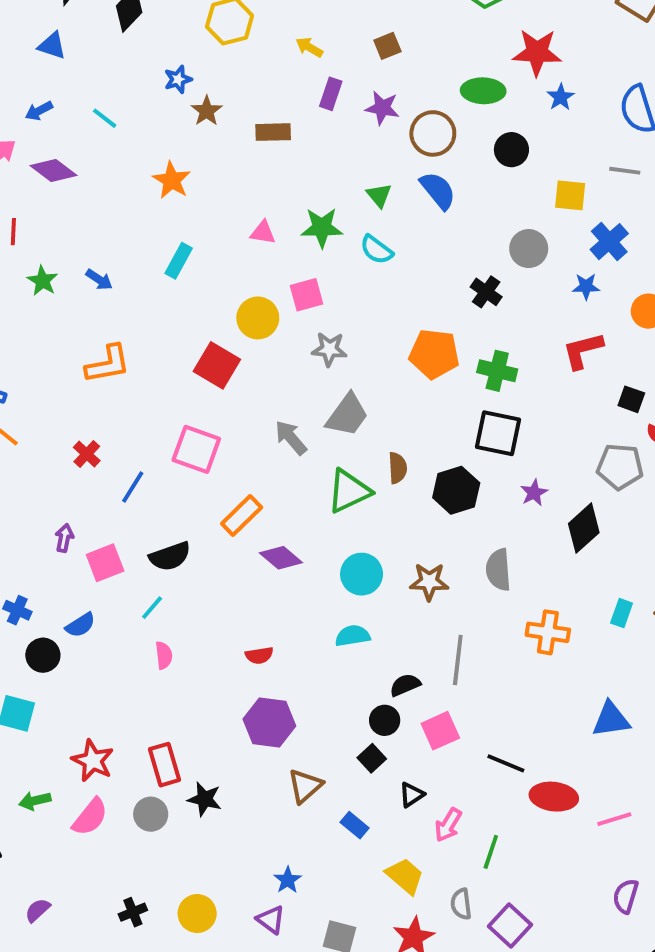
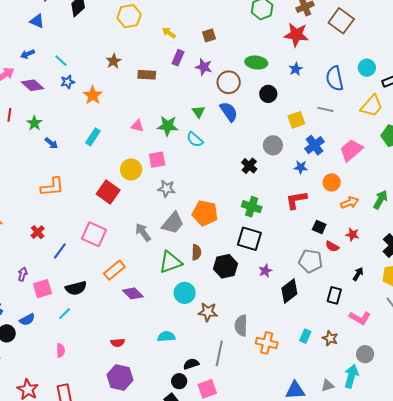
red star: (537, 52) -> (296, 35), moved
blue star: (178, 79) -> (68, 82), moved
yellow square: (570, 195) -> (296, 120), turned -30
green star: (42, 281) -> (34, 123), moved
orange pentagon: (434, 354) -> (205, 213), moved
gray semicircle: (498, 570) -> (241, 326), moved
cyan circle: (362, 574) -> (185, 293), moved
pink semicircle: (164, 655) -> (61, 350), moved

